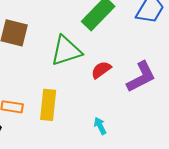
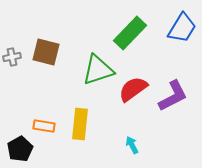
red semicircle: (101, 70) -> (133, 89), size x1.4

